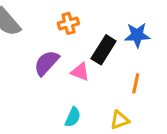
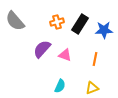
black rectangle: (104, 50) -> (80, 24), moved
orange line: (136, 83) -> (95, 59), moved

